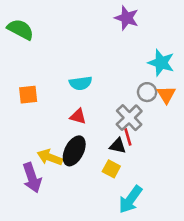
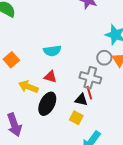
orange square: (28, 95) -> (11, 60), turned -35
gray cross: (129, 118) -> (90, 78), turned -30
yellow arrow: (50, 157) -> (28, 87), moved

